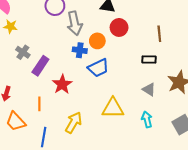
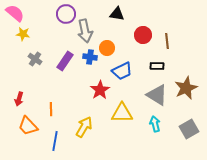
red circle: (119, 27) -> (143, 35), moved
purple rectangle: (40, 66) -> (65, 61), moved
blue trapezoid: (98, 68) -> (122, 71), moved
red star: (62, 84) -> (100, 90), moved
gray triangle: (149, 90) -> (157, 95), size x1.6

